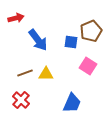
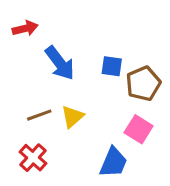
brown pentagon: (91, 31) -> (143, 84), moved
pink square: (88, 66) -> (139, 129), moved
yellow triangle: (46, 74) -> (72, 117), turned -42

